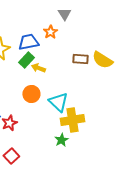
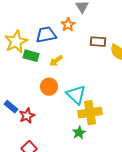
brown rectangle: (80, 59) -> (98, 42), moved
green rectangle: (26, 60) -> (31, 56), moved, turned 63
yellow arrow: (38, 68) -> (56, 61), turned -56

